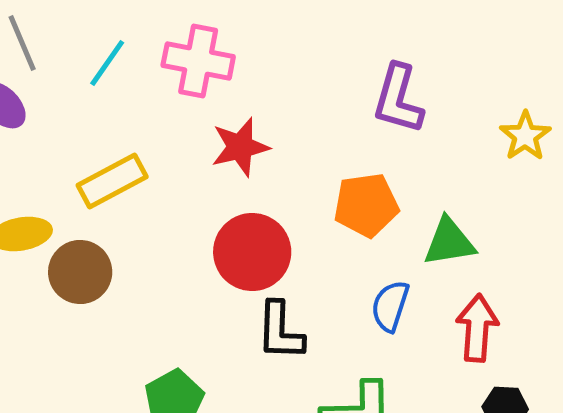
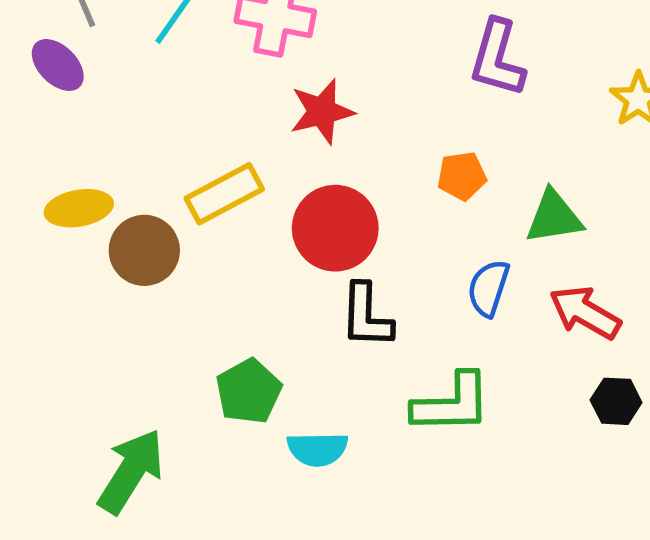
yellow rectangle: (112, 181) -> (224, 194), moved
orange pentagon: (366, 205) -> (462, 176), size x0.7
red arrow: (477, 328) -> (585, 313), turned -64

